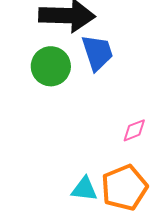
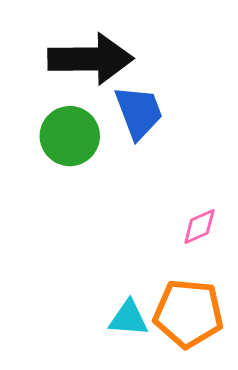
orange pentagon: (124, 188) -> (188, 313), turned 30

